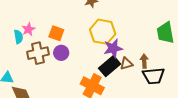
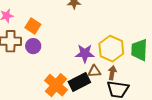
yellow hexagon: (103, 32) -> (111, 49), moved
black rectangle: (110, 66) -> (79, 82), moved

